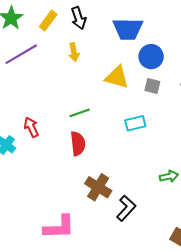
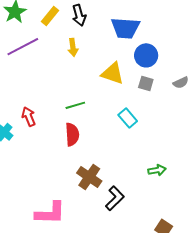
cyan rectangle: (135, 123) -> (128, 118), turned 60

